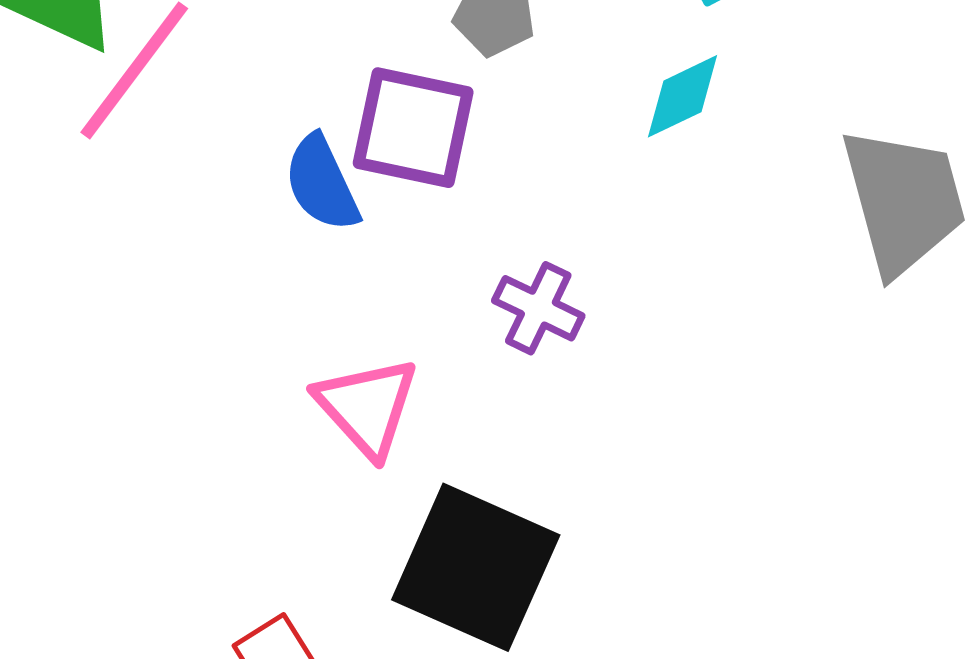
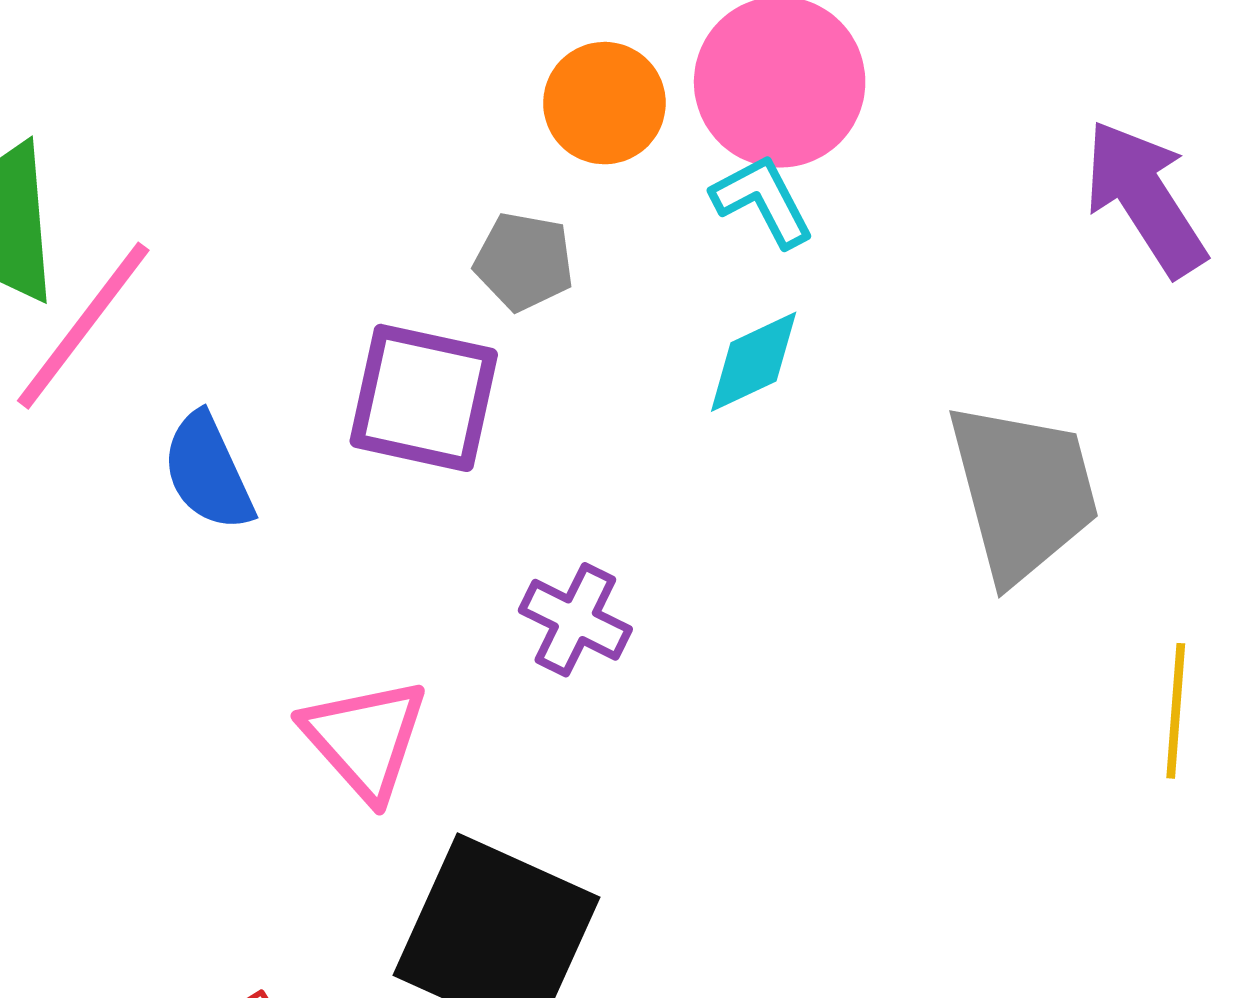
blue semicircle: (322, 183) -> (208, 472), moved

